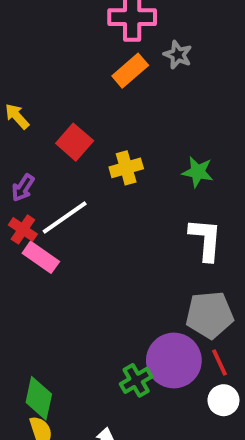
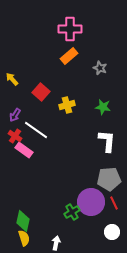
gray star: (178, 55) -> (100, 68), moved
white line: (65, 218) -> (36, 130), turned 70
white circle: (223, 400) -> (112, 232), moved

